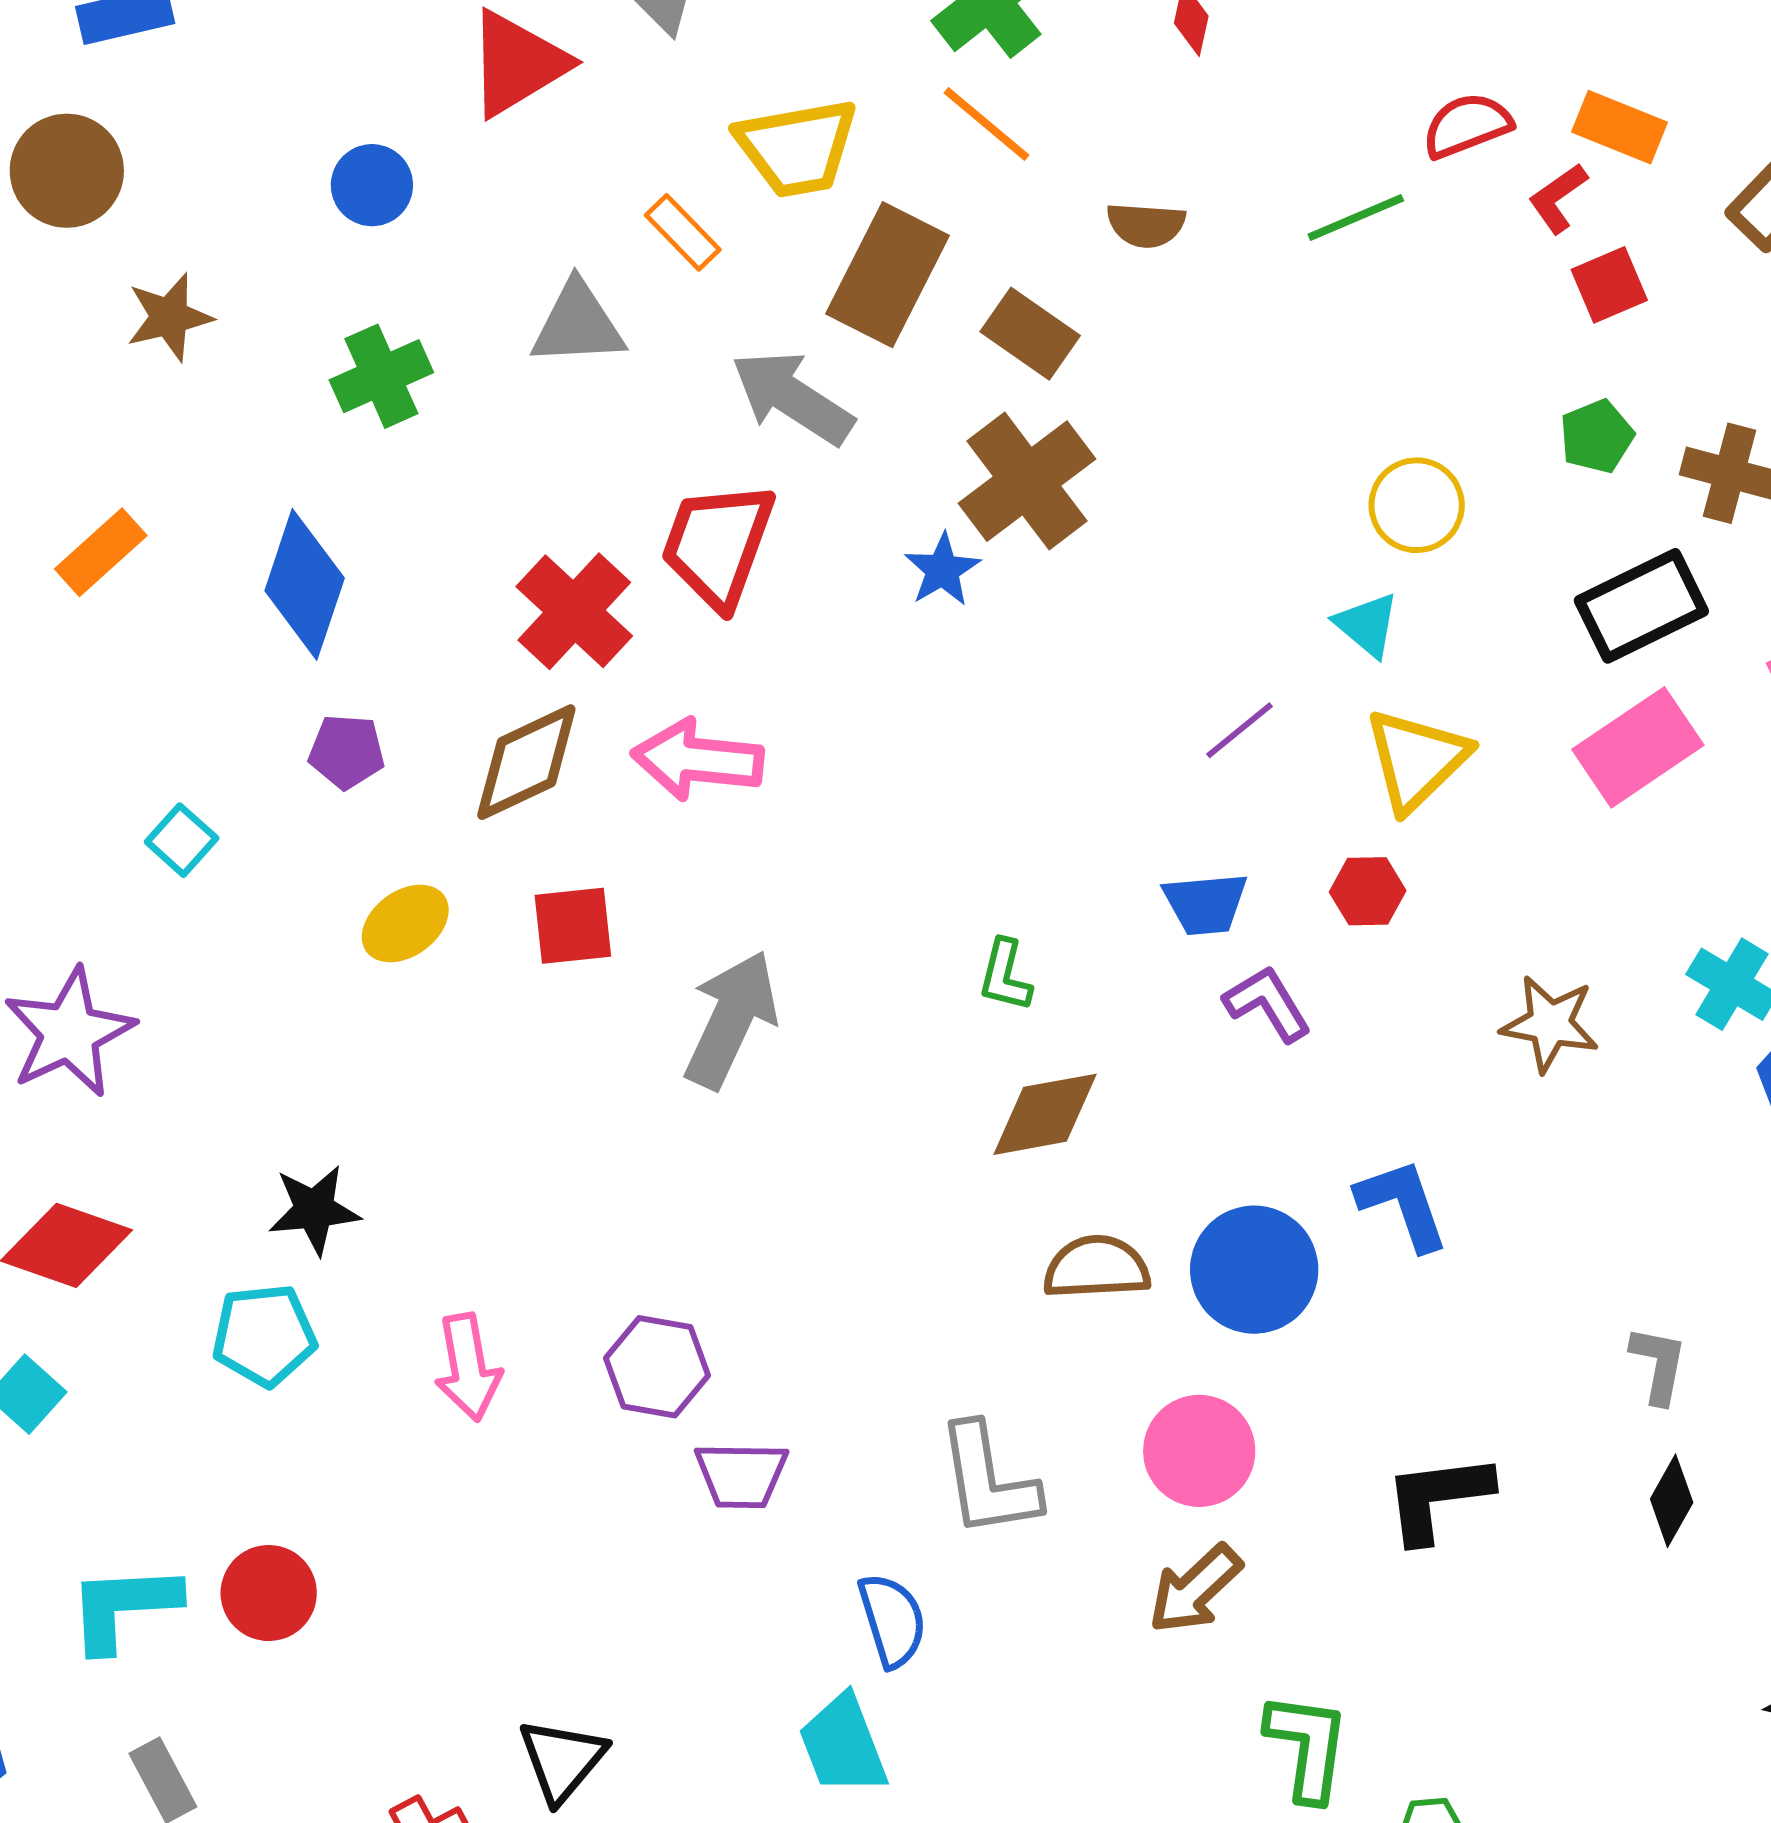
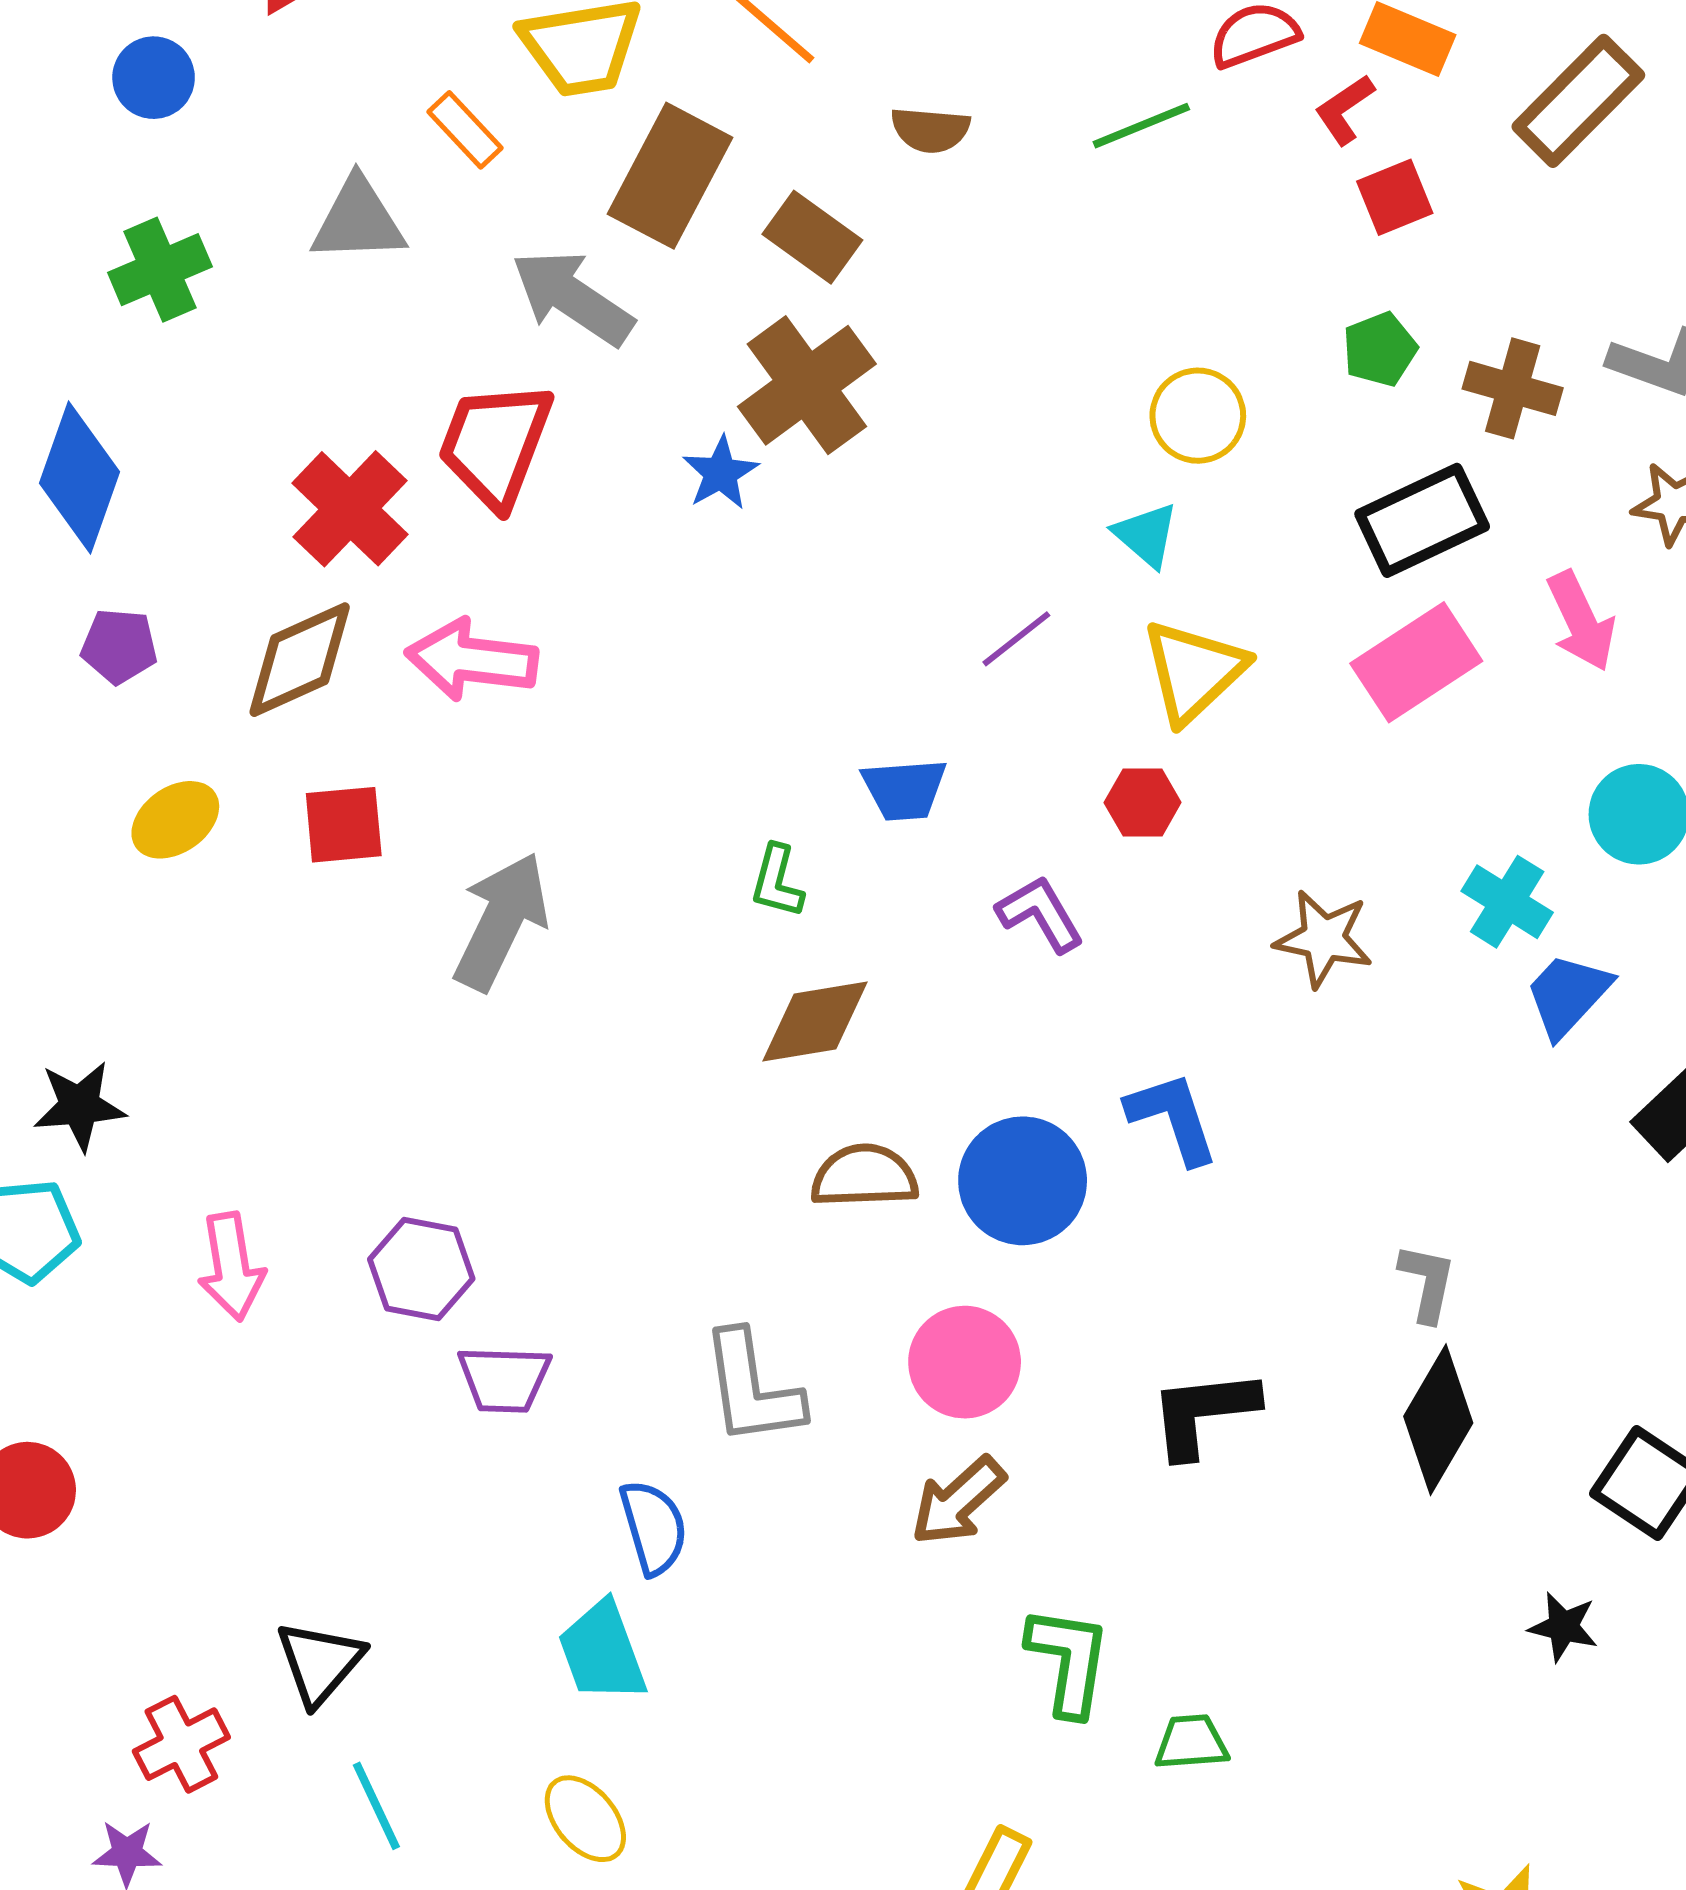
blue trapezoid: (1206, 904) -> (904, 789), moved
black diamond: (1672, 1501) -> (1438, 1420), size x1.6

